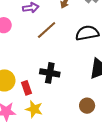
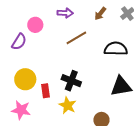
yellow star: (34, 109) -> (67, 105), moved

